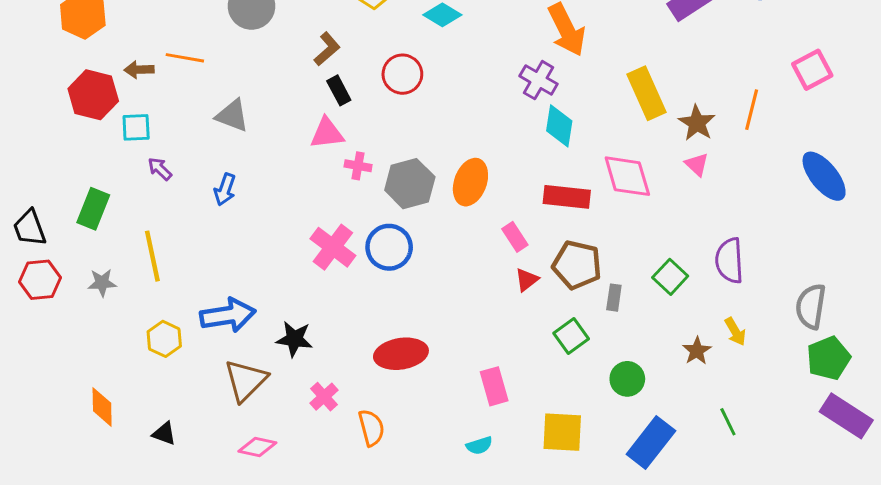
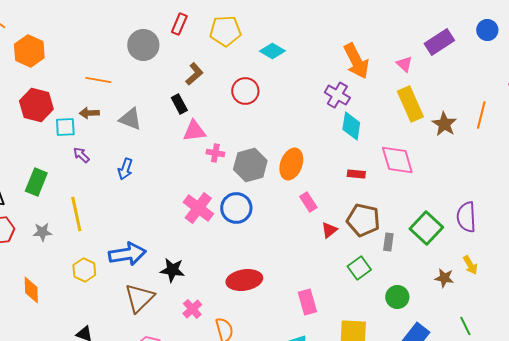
brown arrow: (139, 70) -> (89, 113), moved
black rectangle: (339, 90) -> (179, 104), moved
pink triangle: (697, 164) -> (404, 64), moved
red rectangle: (567, 197) -> (356, 174), size x0.6
pink rectangle: (515, 237) -> (308, 202), moved
green square: (670, 277) -> (426, 228), size x1.4
brown star: (697, 351) -> (444, 278), turned -30
orange diamond: (102, 407) -> (31, 290), moved

